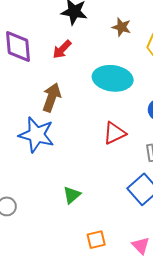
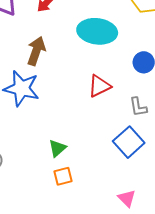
orange square: (96, 240) -> (63, 176), moved

